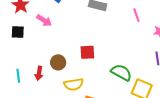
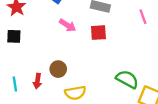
pink arrow: (44, 20) -> (68, 25), moved
red square: (87, 52) -> (98, 33), moved

